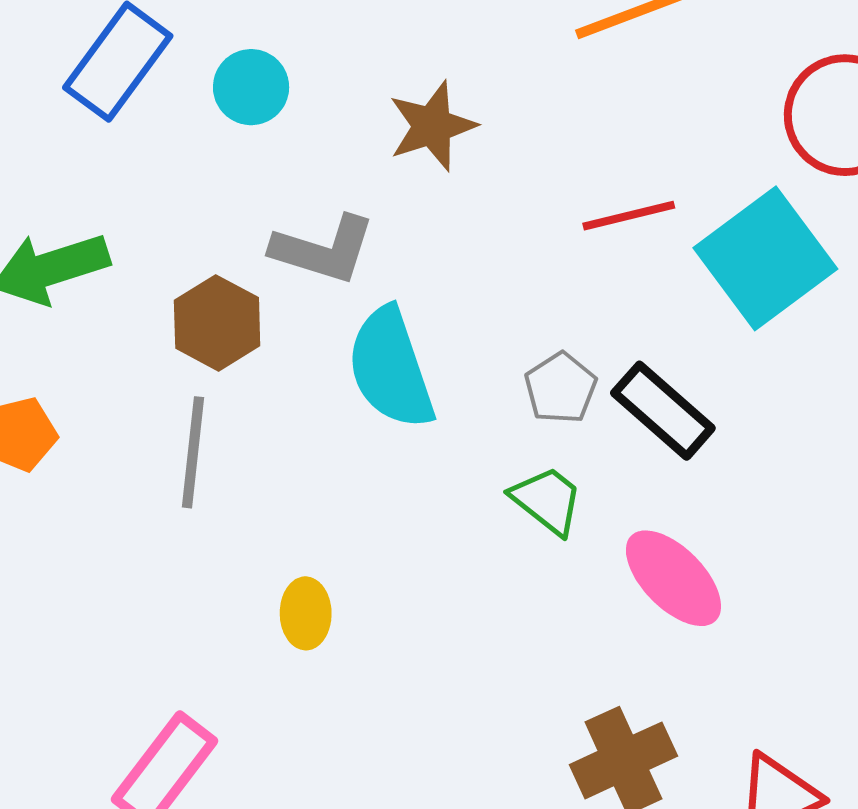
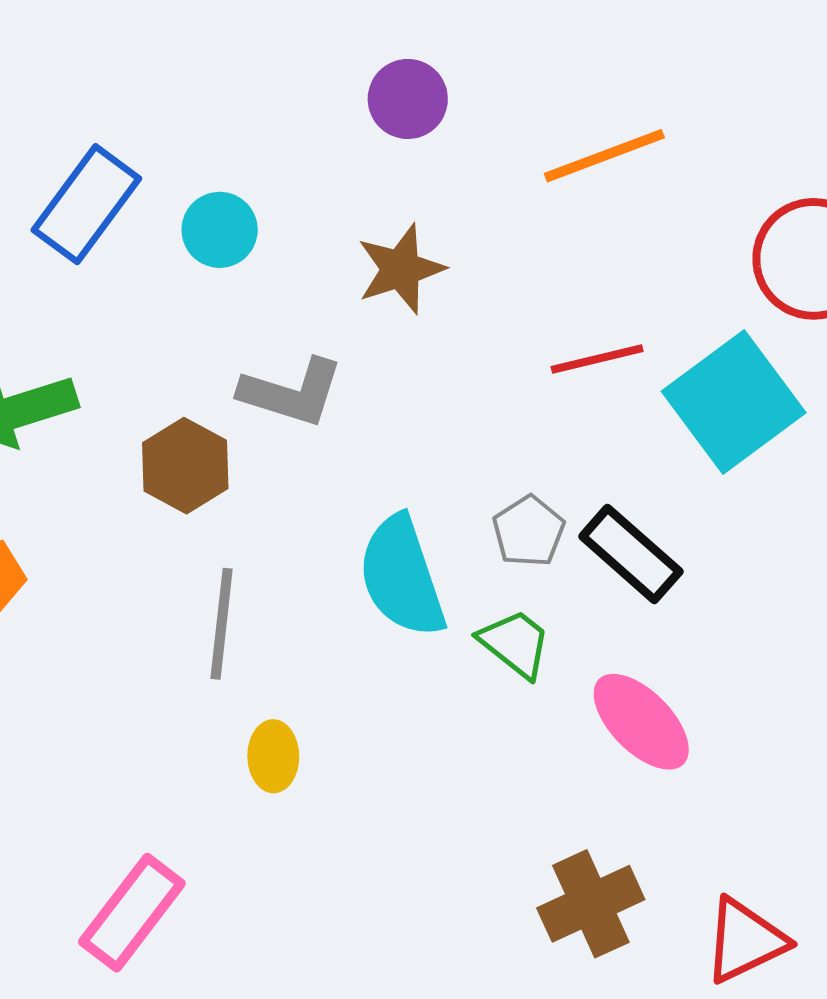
cyan semicircle: (391, 368) -> (402, 577), moved
gray line: (193, 452) -> (222, 624), moved

